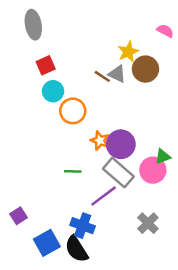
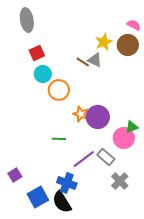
brown circle: (145, 69) -> (128, 45), moved
gray rectangle: (118, 173) -> (106, 157), moved, size x0.7

